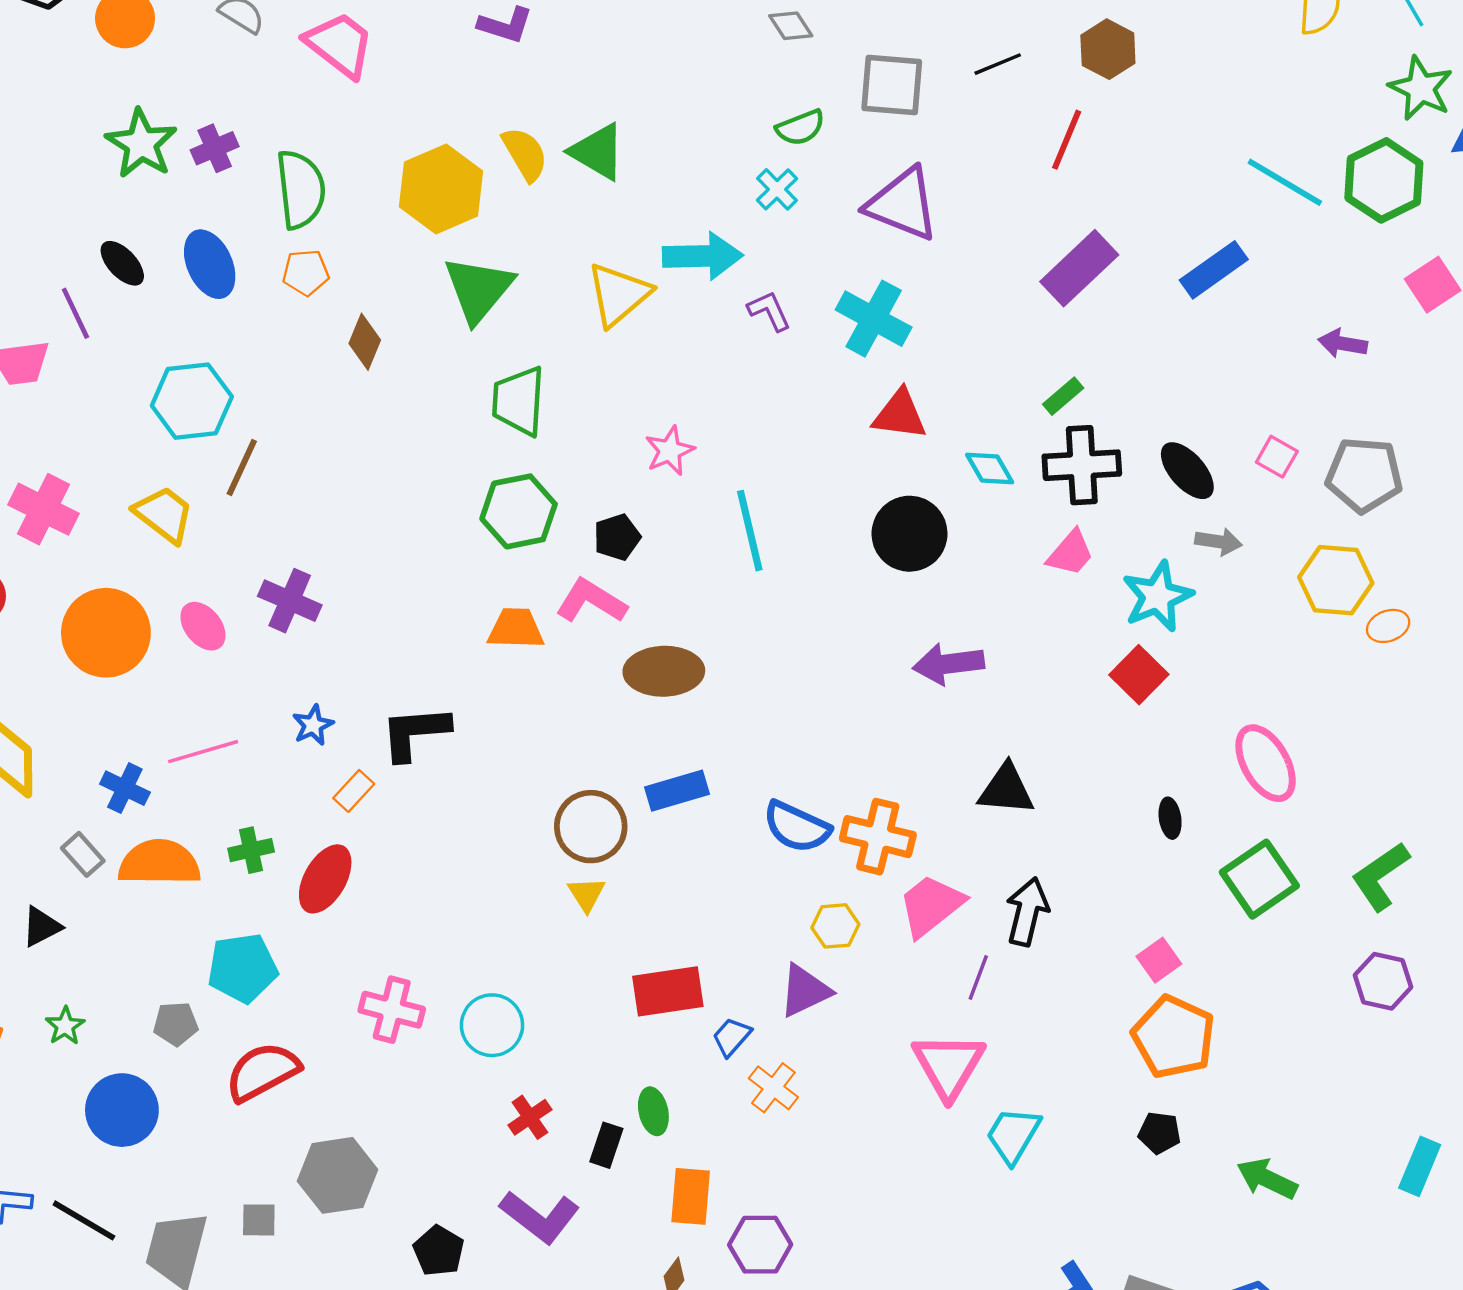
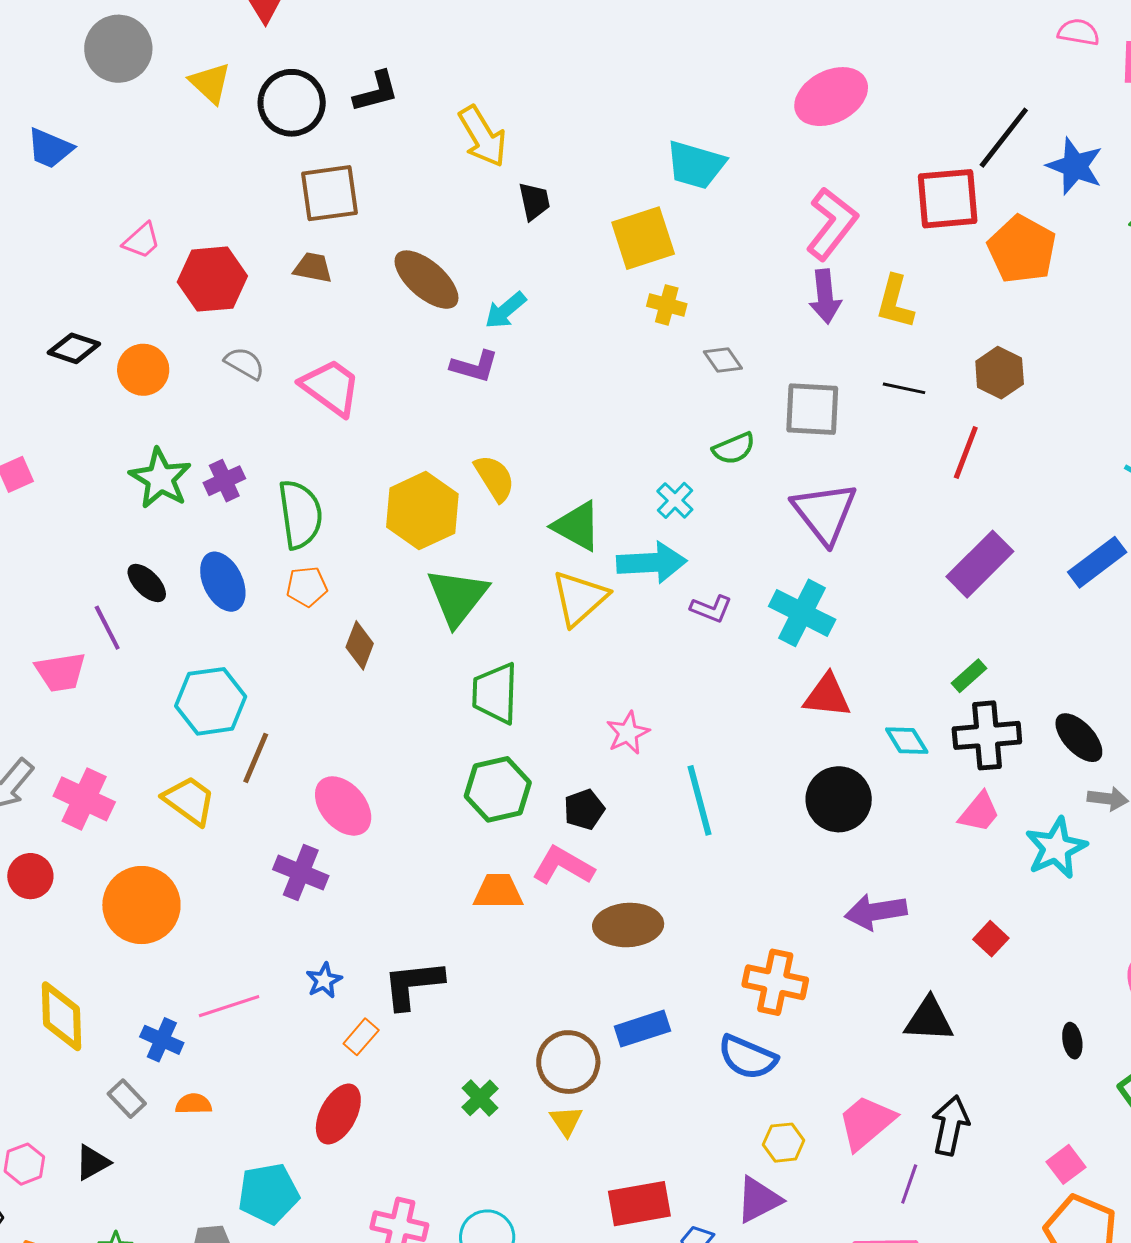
black line: (998, 64) -> (904, 388), turned 36
green triangle: (598, 152) -> (577, 526), moved
cyan cross: (777, 189) -> (675, 500), moved
purple triangle: (903, 204) -> (825, 513), turned 32
purple L-shape: (769, 311) -> (711, 609), turned 138
pink ellipse: (203, 626) -> (343, 806), moved, size x1.4
red square: (1139, 675) -> (991, 939), moved, size x0.7
orange cross: (878, 837) -> (775, 982), moved
green cross: (251, 850) -> (480, 1098), moved, turned -30
orange semicircle: (159, 863) -> (194, 1104), size x0.5

